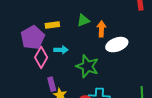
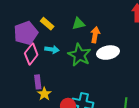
yellow rectangle: (52, 25) -> (47, 24), turned 40
green star: (87, 66) -> (79, 55), moved

